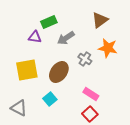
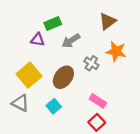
yellow square: (27, 70) -> (29, 75), turned -30
gray triangle: (19, 108) -> (20, 103), moved

